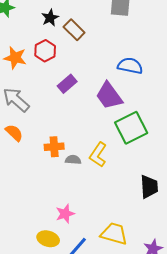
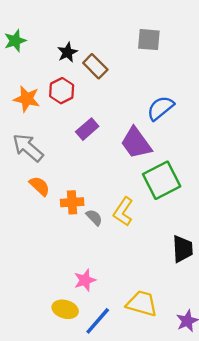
blue semicircle: (130, 66) -> (160, 108), turned -50
orange semicircle: (14, 133) -> (40, 186), moved
gray semicircle: (73, 160) -> (94, 217), turned 42

